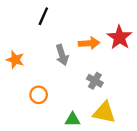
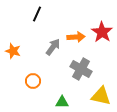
gray arrow: (62, 55) -> (53, 47), turned -126
gray cross: (95, 81) -> (81, 69), size x1.5
yellow triangle: (104, 112) -> (101, 96), moved

